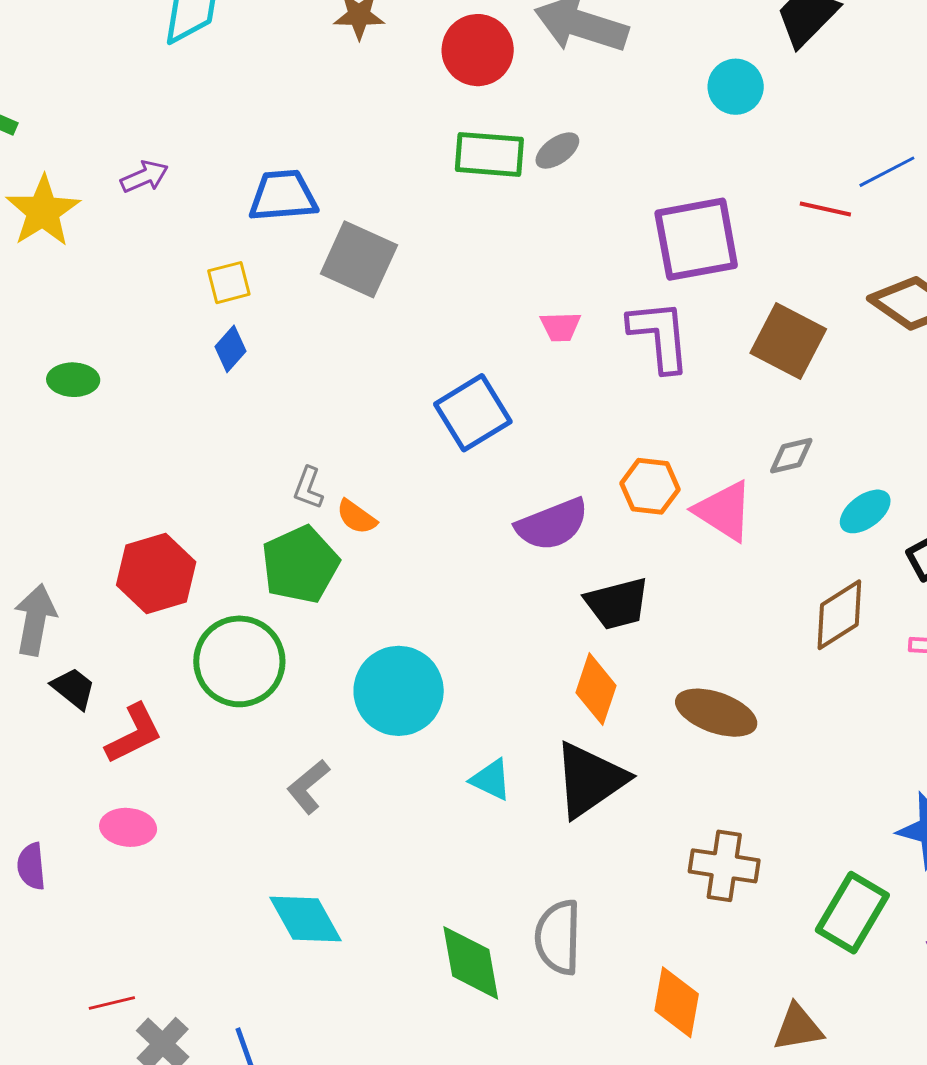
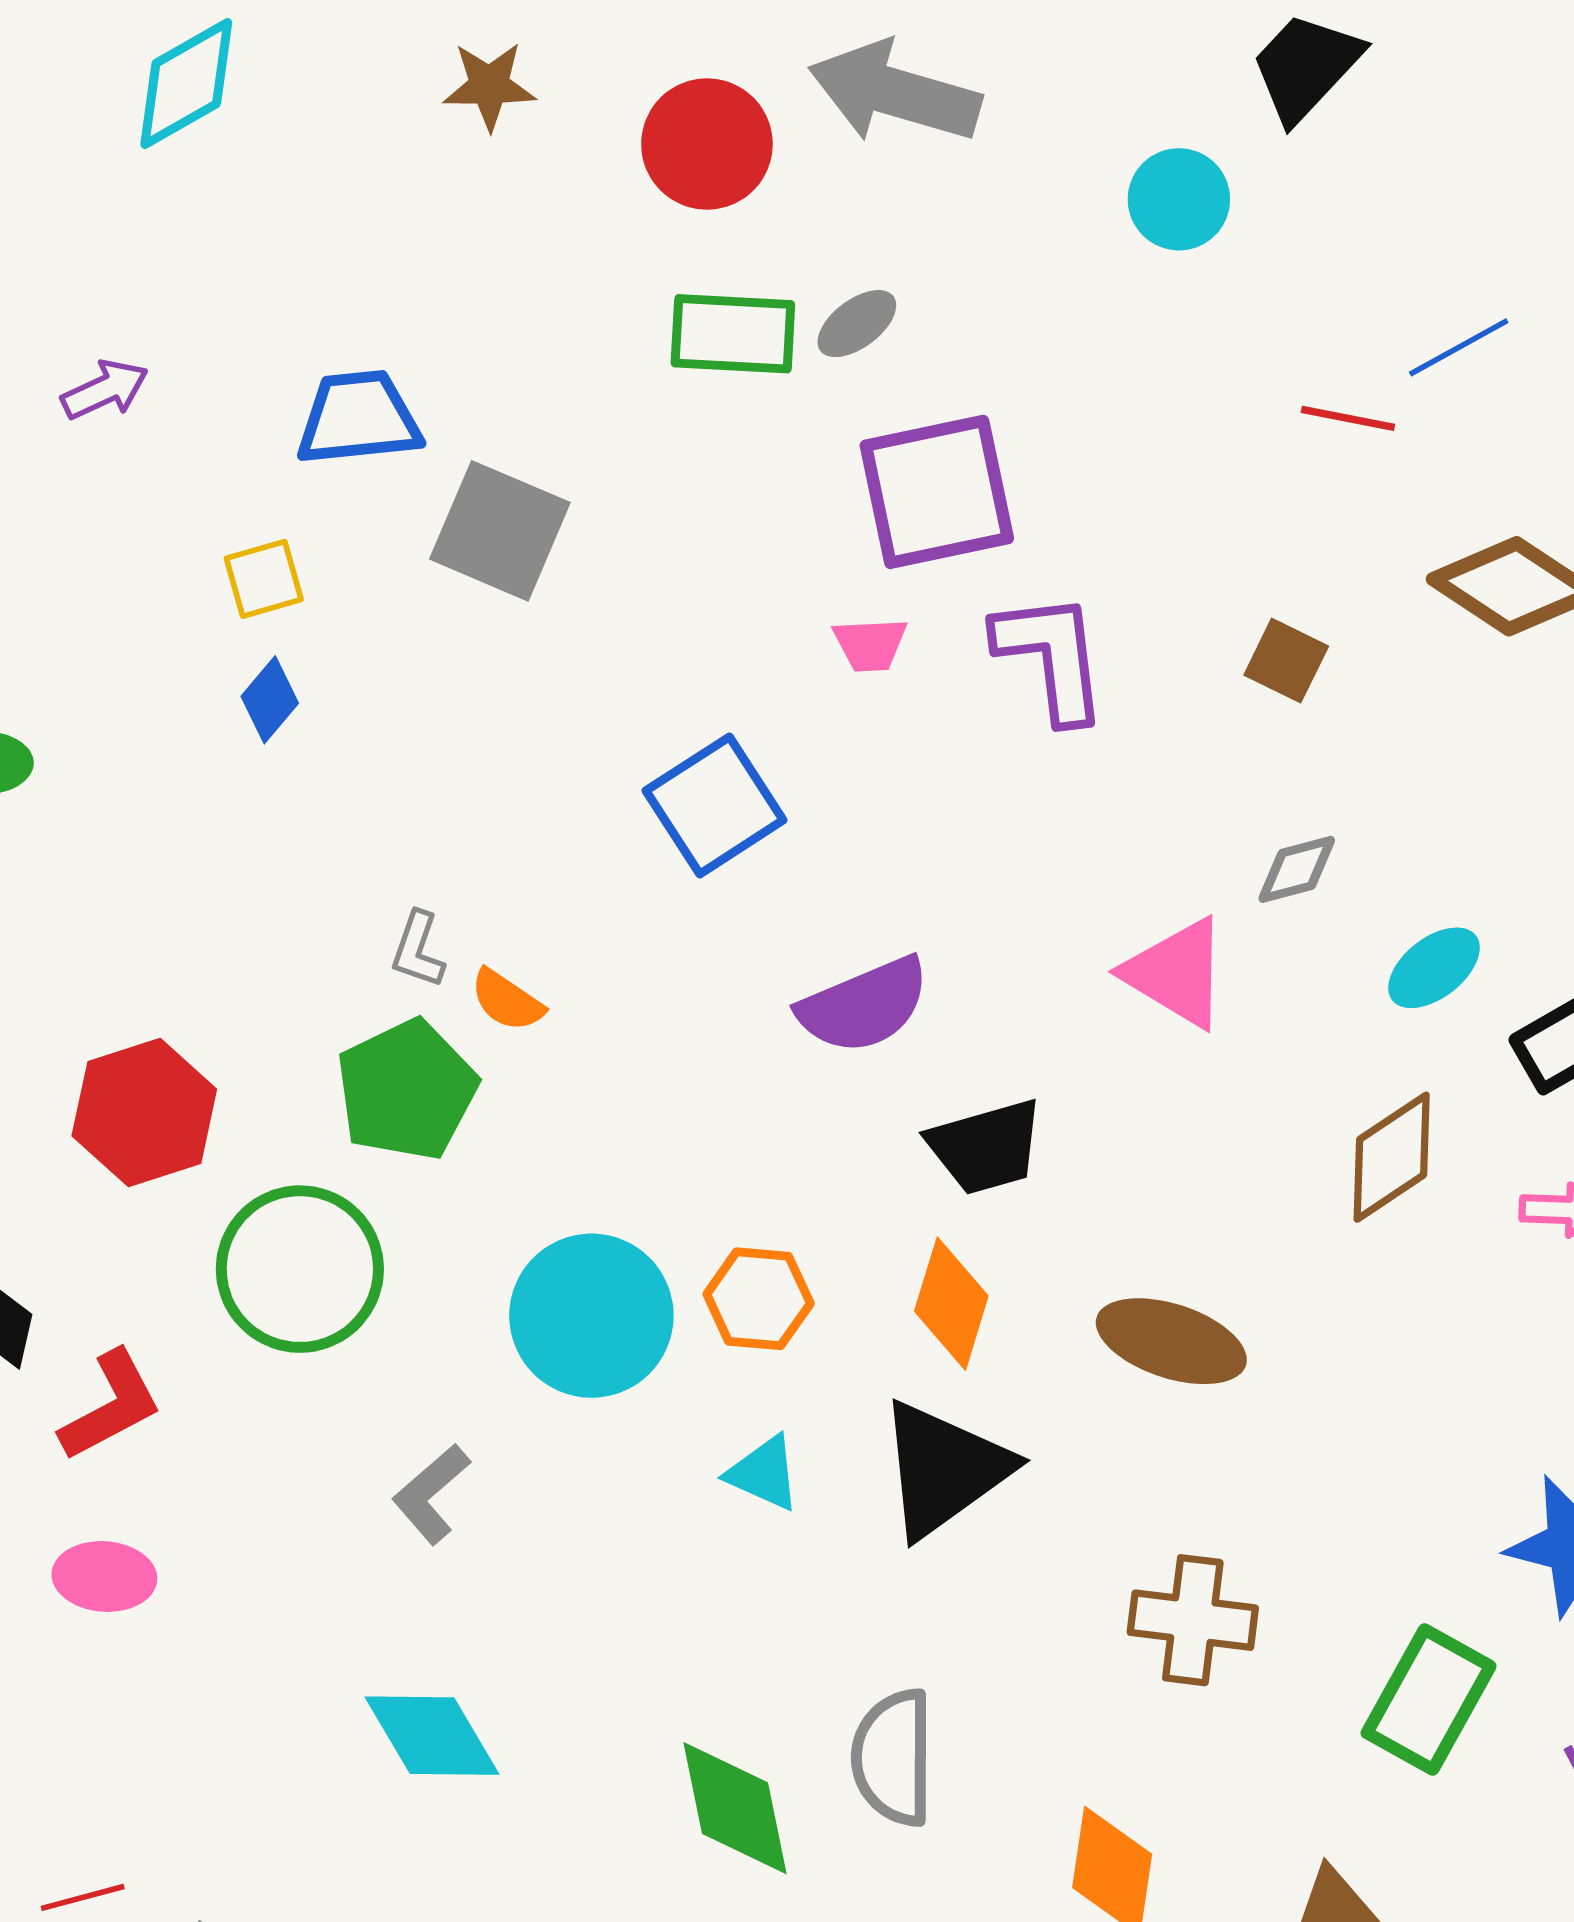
purple square: (696, 239) -> (937, 492), moved
brown square: (788, 341) -> (1286, 661), size x0.6
orange hexagon: (650, 486) -> (759, 1299), moved

